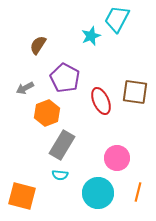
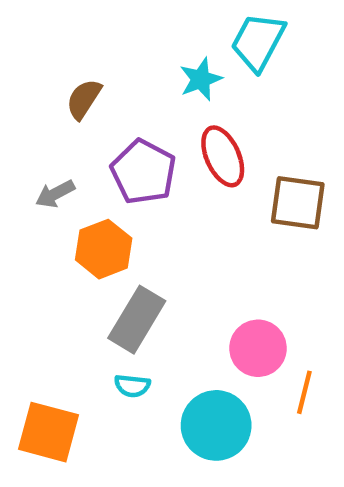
red ellipse: (101, 101) -> (223, 156), moved
orange line: (138, 192) -> (304, 392), moved

